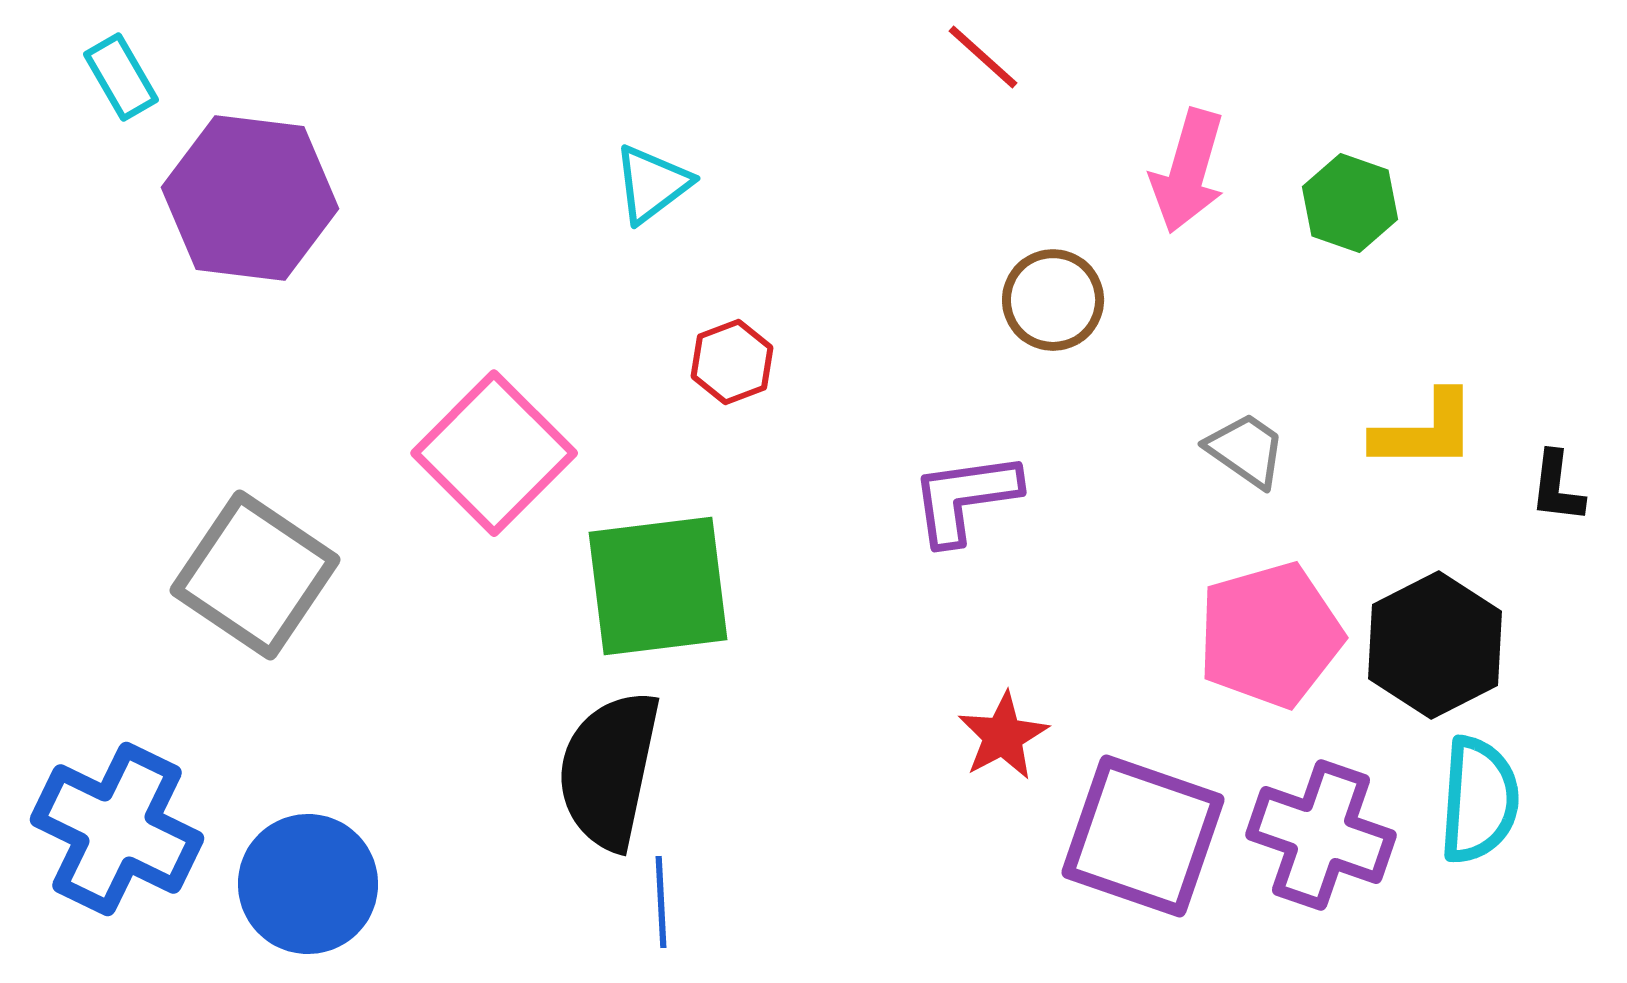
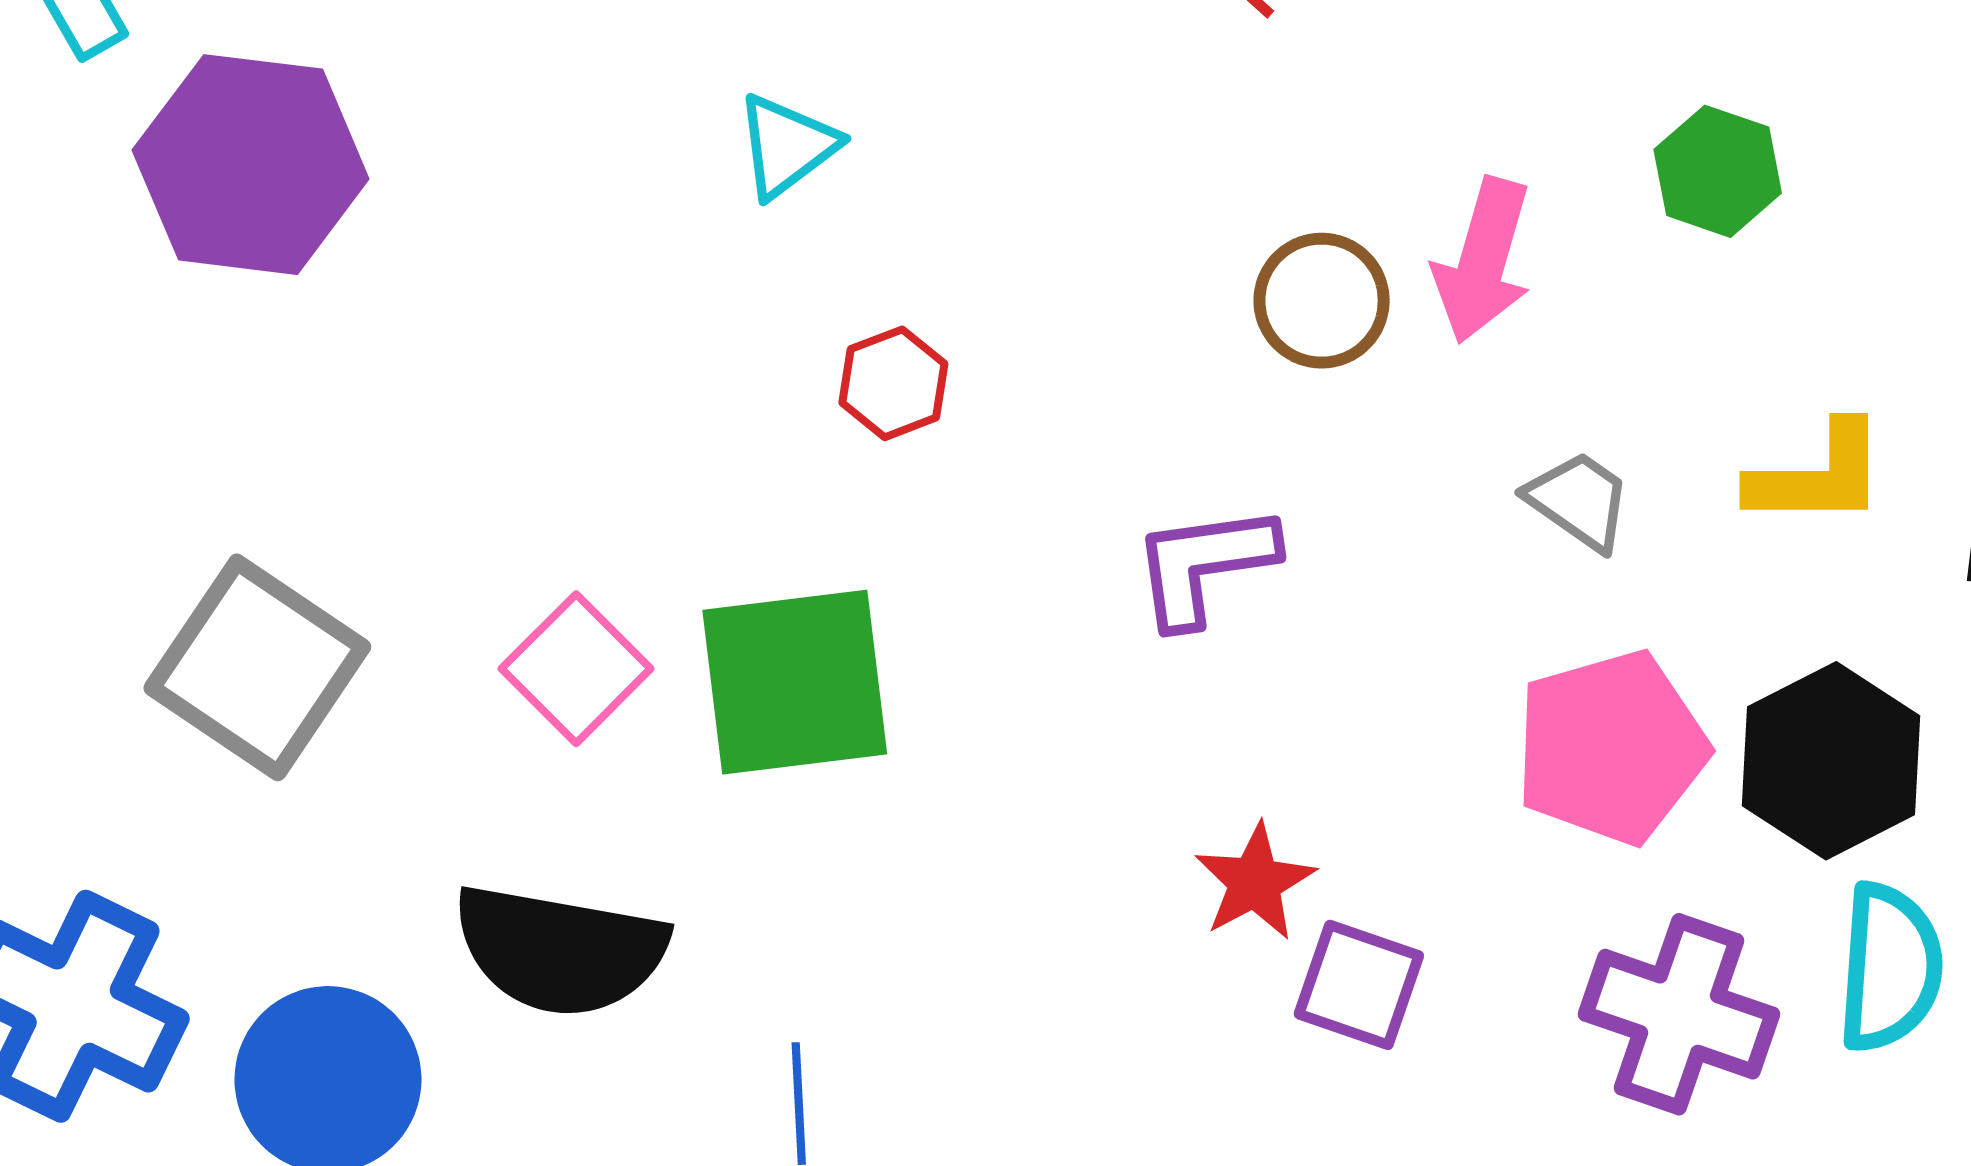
pink arrow: (1188, 171) -> (1483, 261), moved
pink square: (494, 453) -> (576, 669), moved, size x0.7
black semicircle: (609, 770) -> (560, 950), moved, turned -92
purple square: (1143, 836) -> (1359, 985), moved, size x0.6

